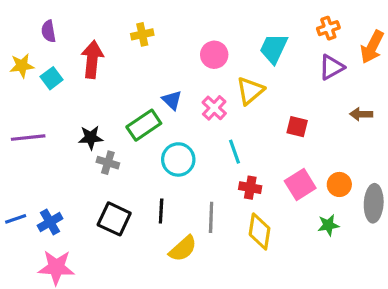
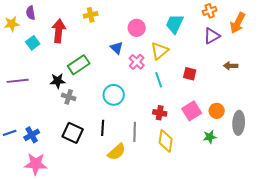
yellow star: (22, 66) -> (12, 24), moved
blue triangle: (172, 100) -> (117, 48), moved
green rectangle: (144, 125) -> (79, 65), moved
cyan line: (235, 152) -> (159, 80), moved

